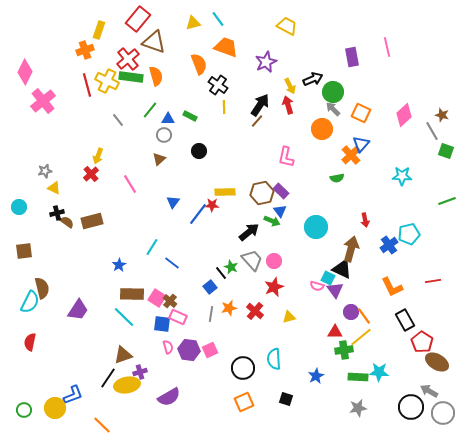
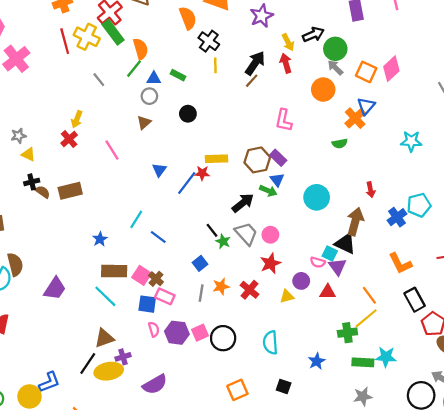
orange semicircle: (156, 76) -> (141, 49), moved
green rectangle: (131, 77) -> (113, 32), turned 45
pink diamond: (404, 115) -> (391, 69), moved
black line: (221, 273) -> (212, 230), moved
purple circle: (351, 312) -> (301, 281), moved
red triangle: (335, 332) -> (328, 292), moved
black circle: (243, 368) -> (223, 338), moved

